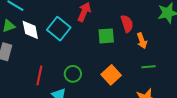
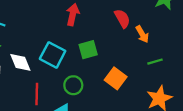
cyan square: (59, 29) -> (53, 55), moved
white diamond: (30, 30) -> (20, 62), moved
green square: (106, 36) -> (88, 50), moved

